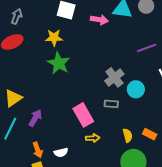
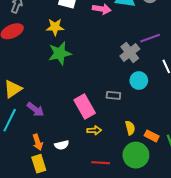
green star: (59, 63) -> (60, 53), turned 30
gray cross: (114, 77) -> (130, 53), moved
purple arrow: (35, 118) -> (35, 109), turned 96
orange rectangle: (150, 134) -> (152, 136), moved

